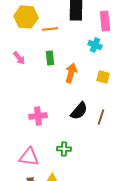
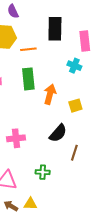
green rectangle: (50, 58) -> (28, 79), size x1.5
yellow square: (103, 77) -> (75, 106), moved, turned -32
brown line: (101, 117) -> (74, 153), moved

